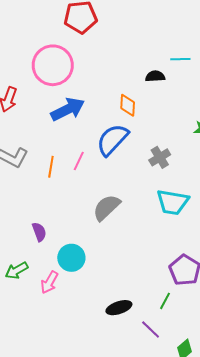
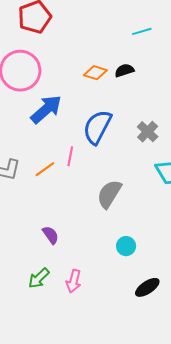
black semicircle: (155, 76) -> (124, 70), moved
orange diamond: (128, 105) -> (95, 73), moved, turned -60
orange line: (51, 167) -> (45, 169), turned 60
cyan circle: (71, 258) -> (126, 246), moved, size x0.7

